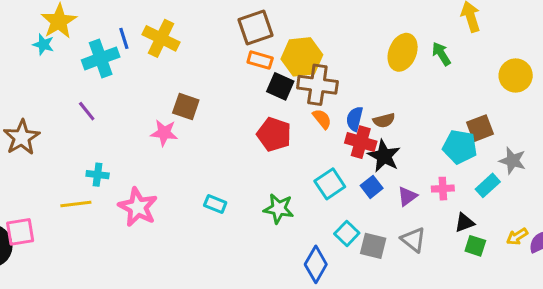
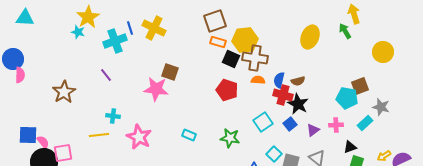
green arrow: (441, 54) -> (345, 31), moved
orange semicircle: (322, 119) -> (258, 80), turned -48
pink star: (164, 133) -> (156, 89), size x1.4

